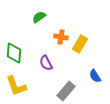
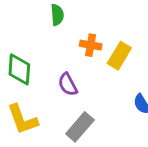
green semicircle: (39, 17) -> (57, 15), turned 120
gray rectangle: (66, 91) -> (80, 127), moved

